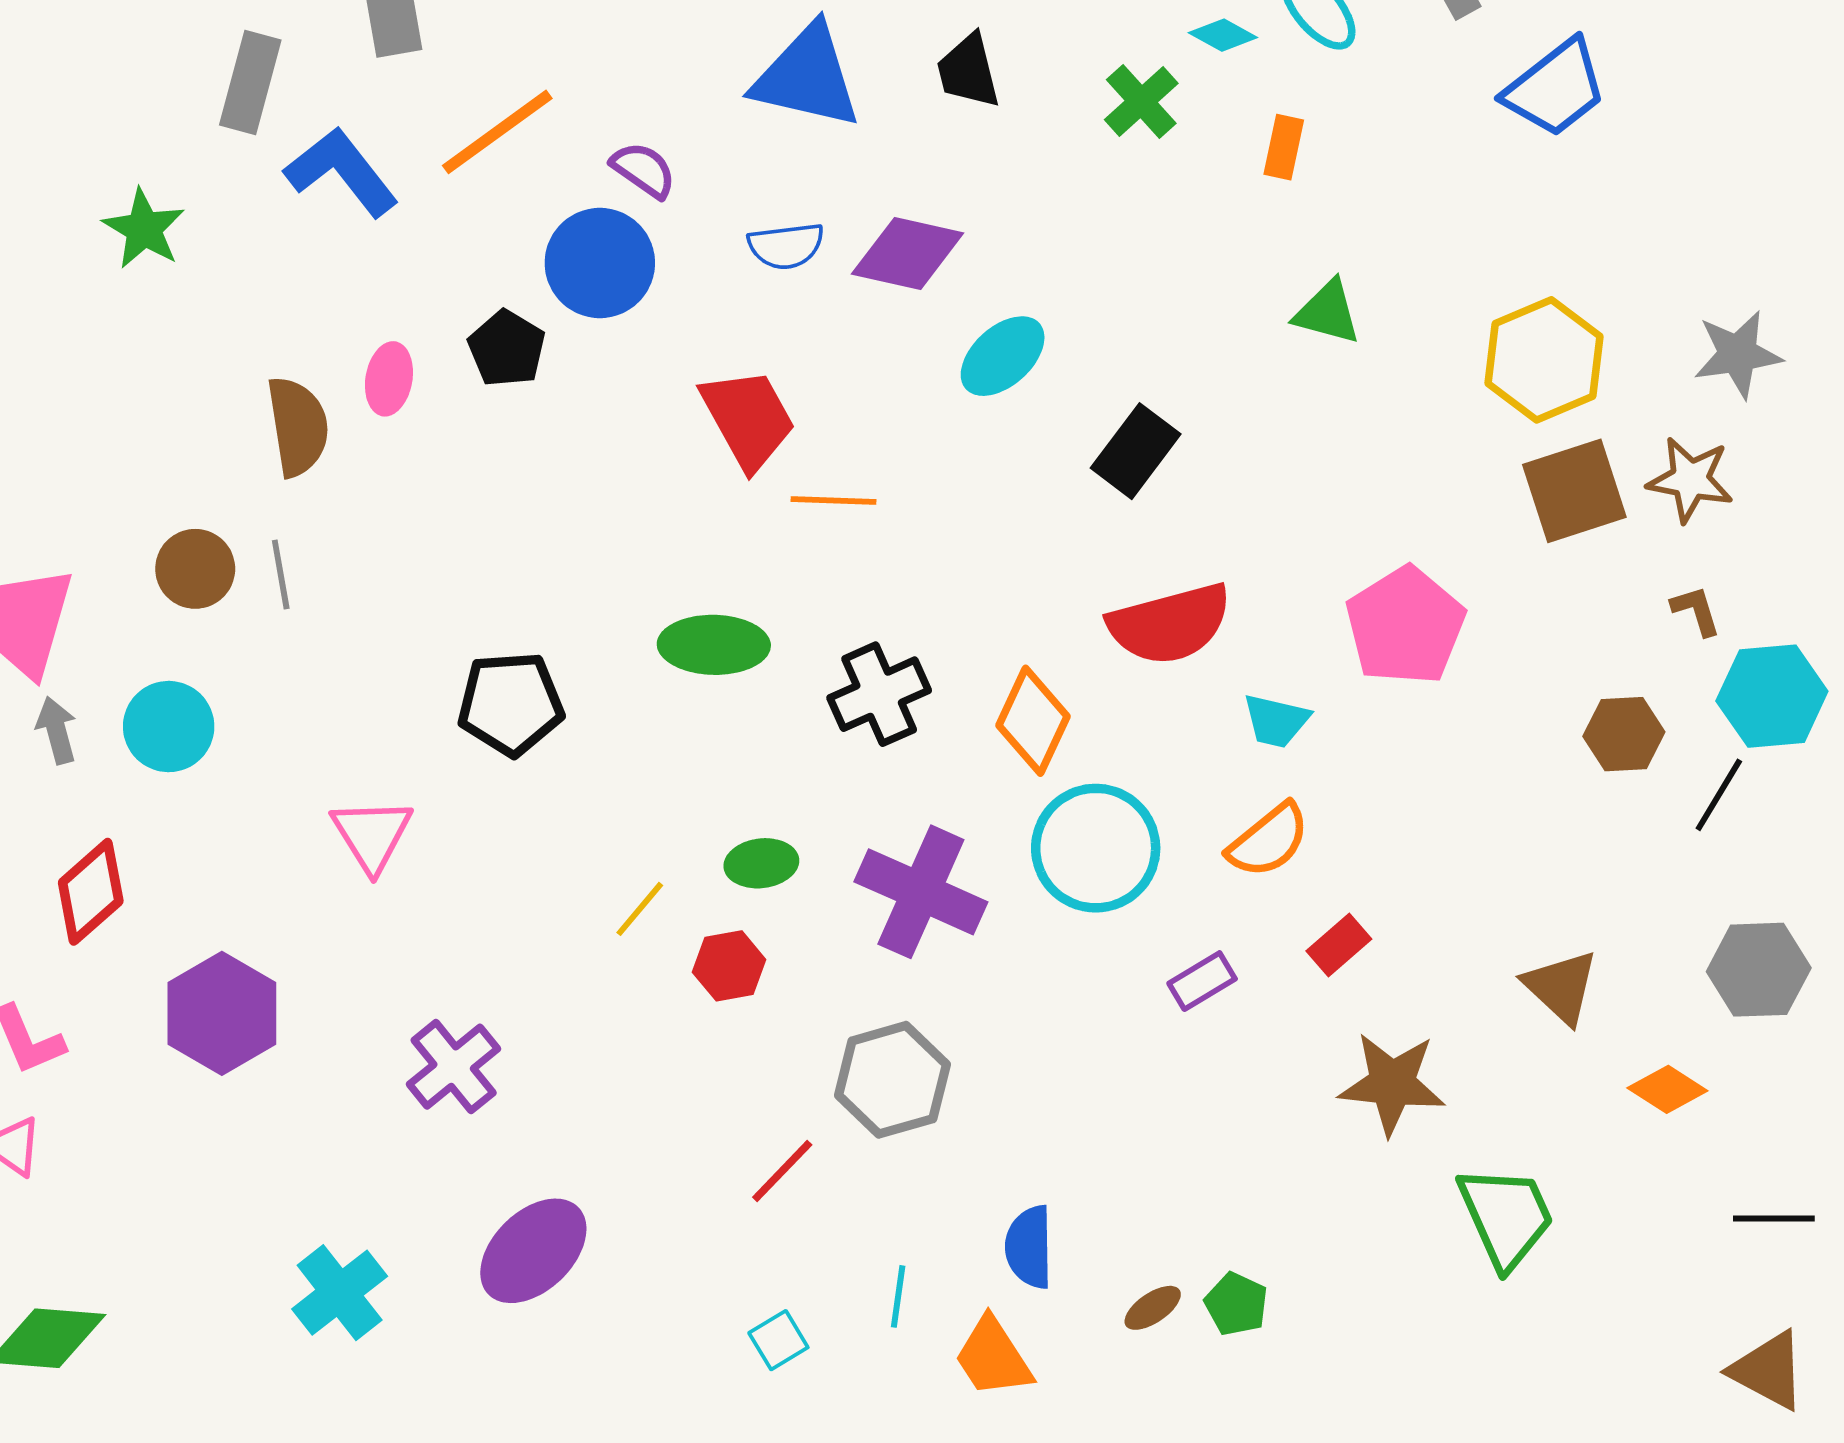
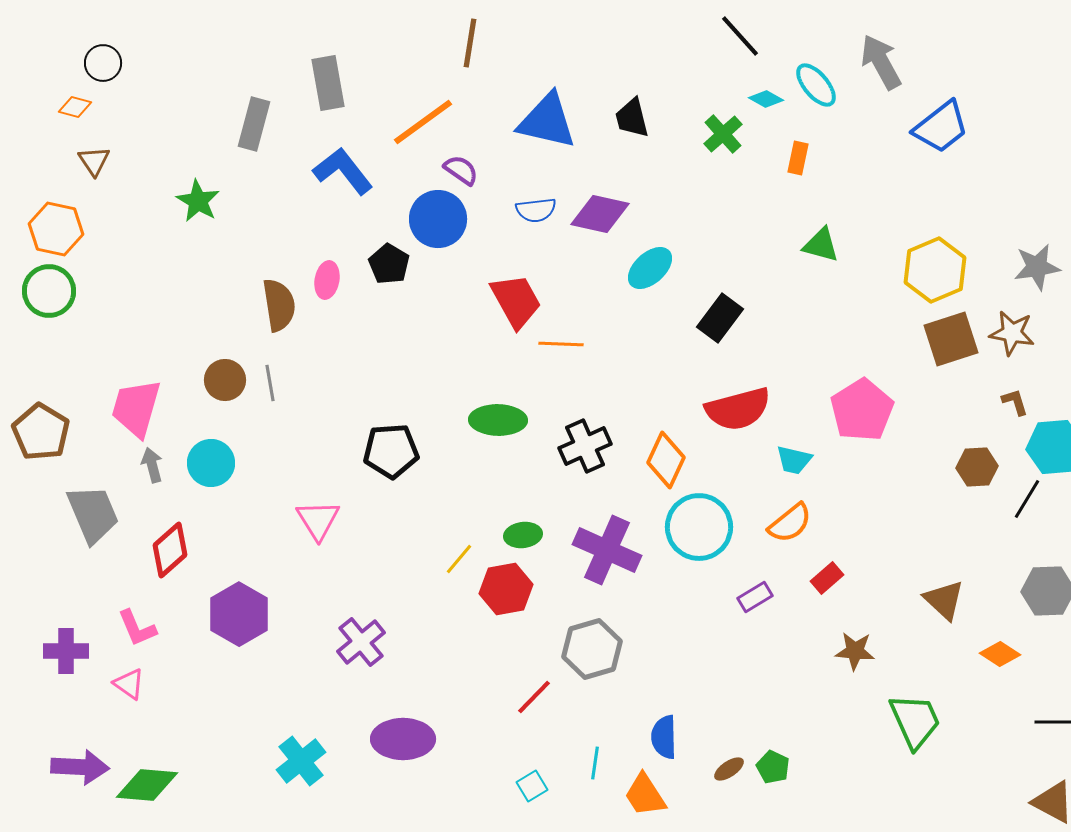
orange line: (497, 132) -> (423, 122), moved
blue L-shape: (341, 172) -> (343, 171), moved
red hexagon: (729, 966) -> (506, 589), size x1.4
brown star: (1392, 1084) -> (855, 651), size x0.7
purple ellipse: (533, 1251) -> (403, 739), turned 44

